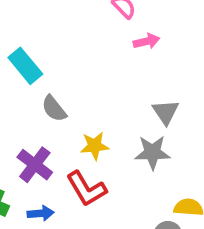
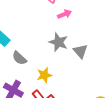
gray star: (152, 152) -> (58, 42), moved, turned 30

